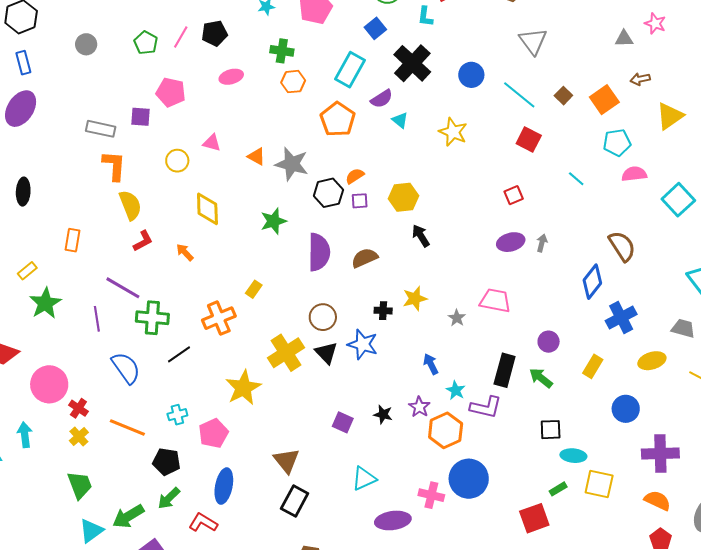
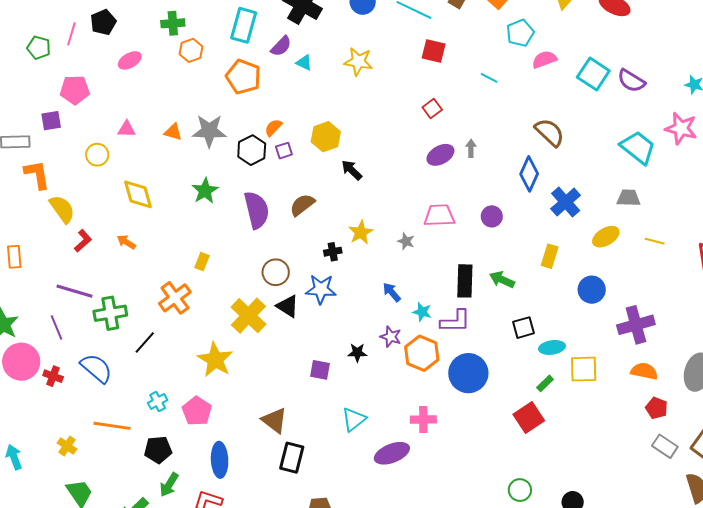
purple circle: (549, 342) -> (492, 216), moved
pink circle: (49, 384) -> (21, 362), moved
red cross: (78, 408) -> (53, 376), moved
blue circle: (469, 479) -> (468, 373), moved

